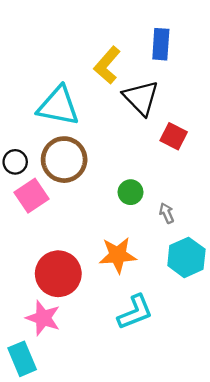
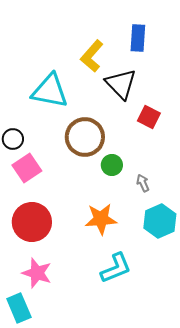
brown circle: (64, 160) -> (85, 137), moved
red circle: (58, 274) -> (32, 222), moved

